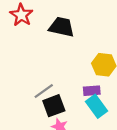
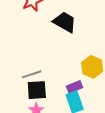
purple rectangle: (92, 91) -> (75, 87), turned -35

